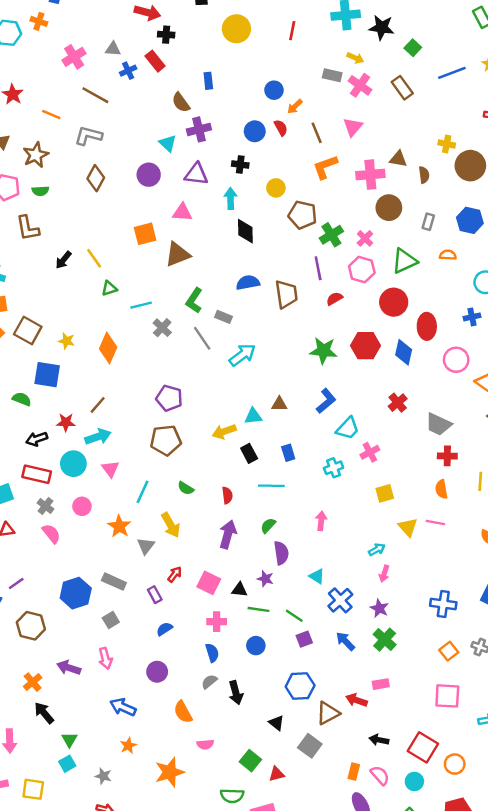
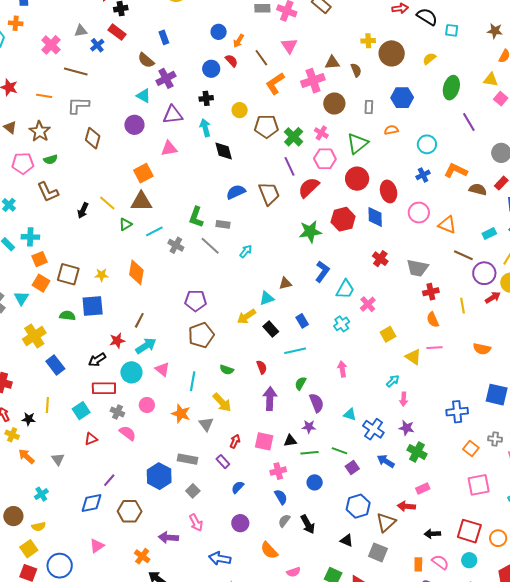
brown triangle: (178, 254) -> (141, 202), moved, turned 35
red semicircle: (334, 299) -> (309, 188), size x1.6
cyan arrow: (242, 355) -> (246, 251), size x0.6
green semicircle: (22, 399) -> (67, 316), moved

